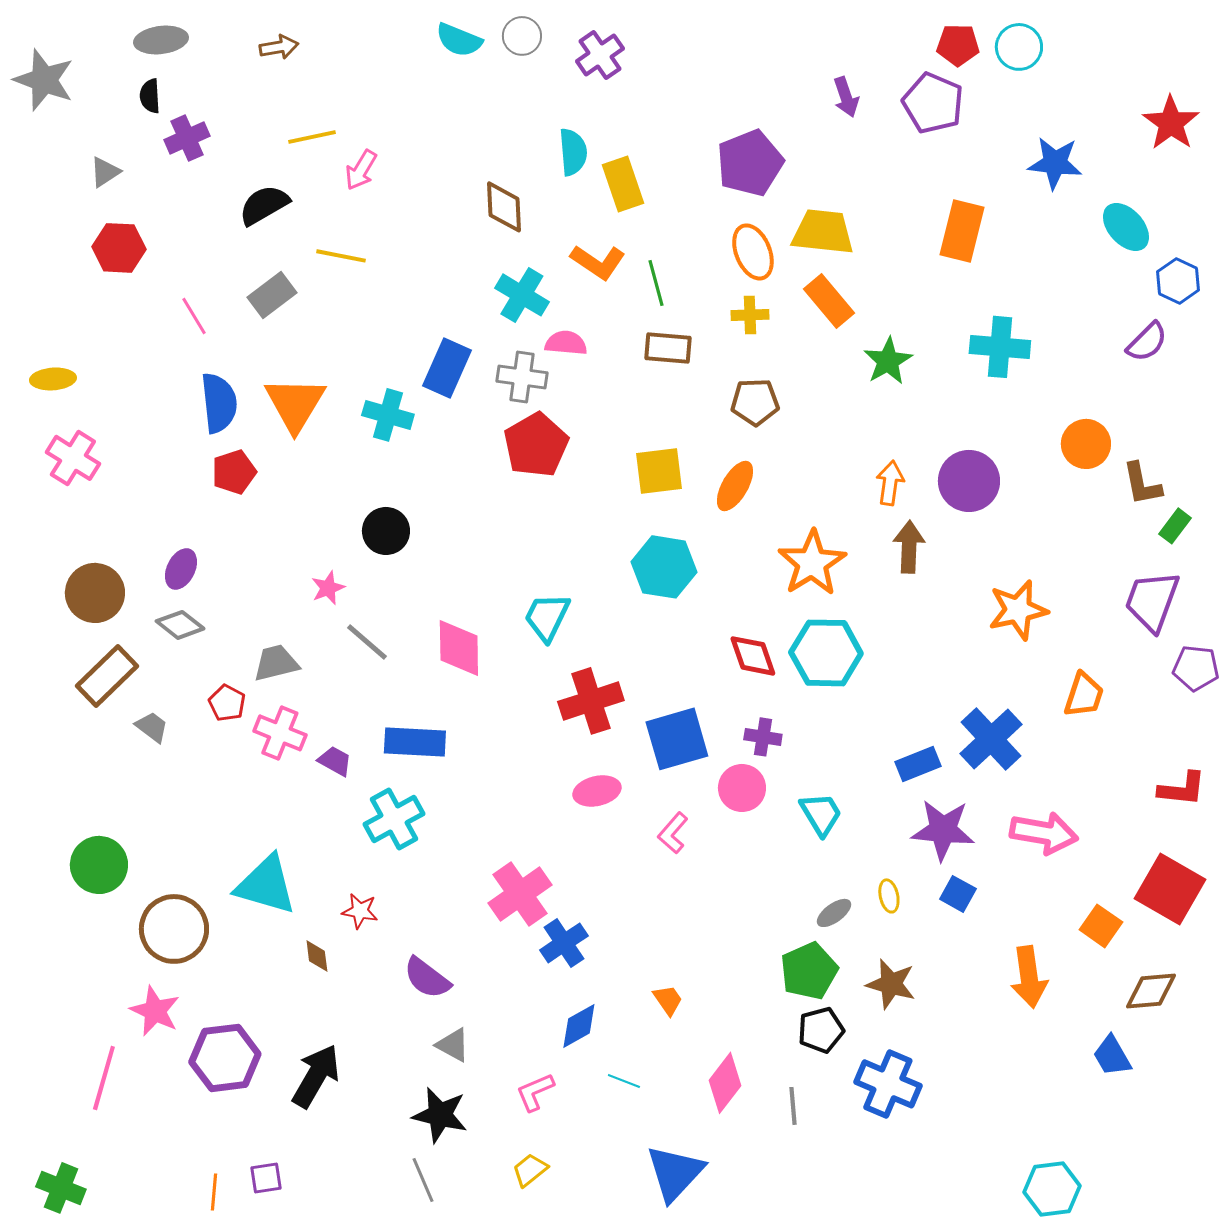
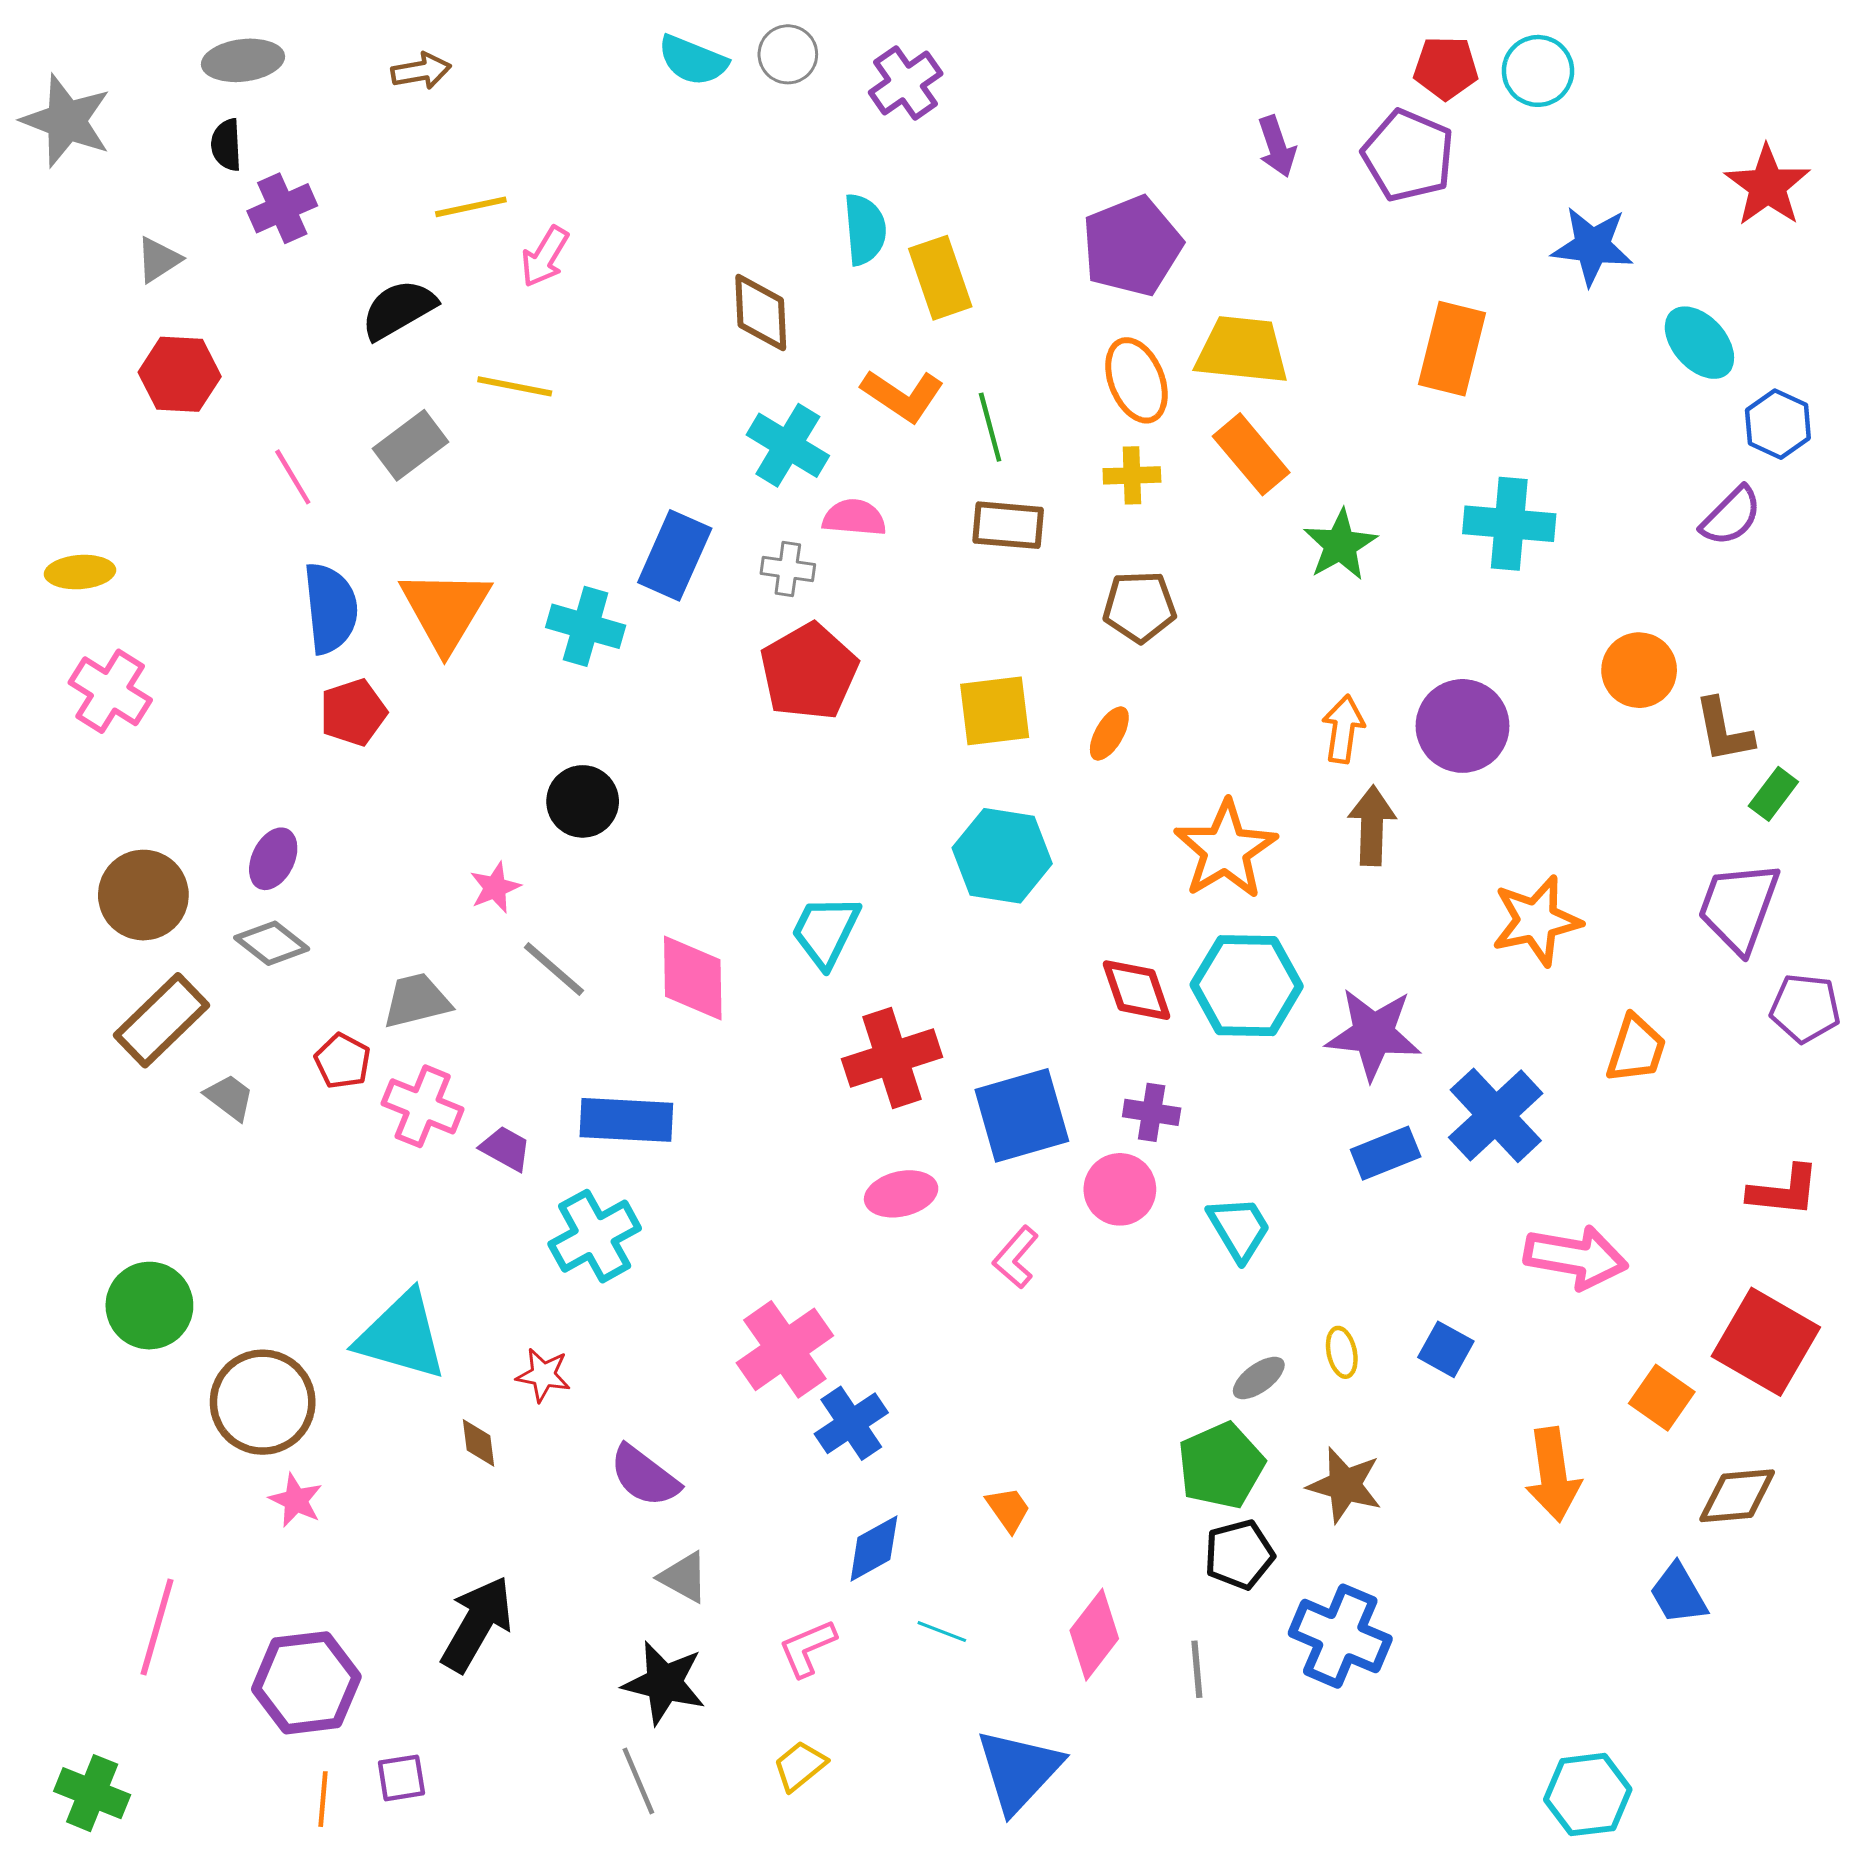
gray cross: (522, 377) -> (788, 569), size x0.7
orange ellipse: (735, 486) -> (1109, 734), size x0.7
purple star: (943, 830) -> (1373, 1034), moved
pink star: (155, 1011) -> (296, 1500), moved, size x0.7
purple hexagon: (225, 1058) -> (306, 1683), moved

